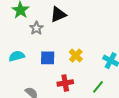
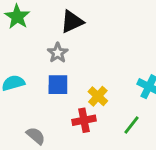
gray star: (36, 28) -> (58, 53), moved
yellow cross: (76, 56) -> (98, 96), moved

